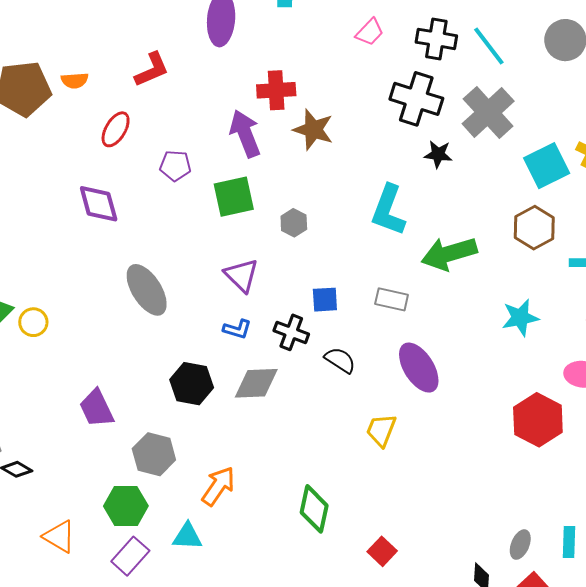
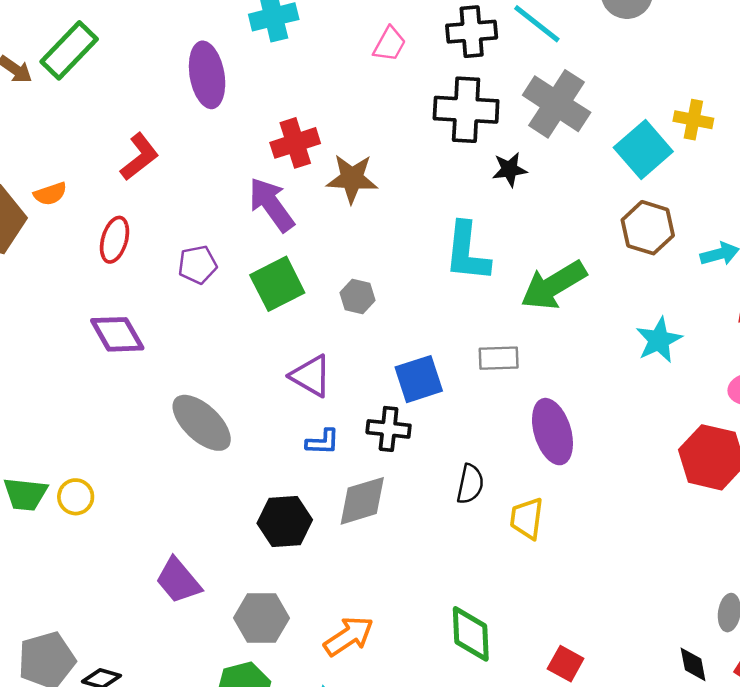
blue square: (325, 300) -> (419, 379), size x1.4
black semicircle: (340, 360) -> (470, 484), moved, turned 84
purple ellipse: (419, 368) -> (552, 432), turned 30
orange arrow: (218, 486) -> (349, 636), turned 36

